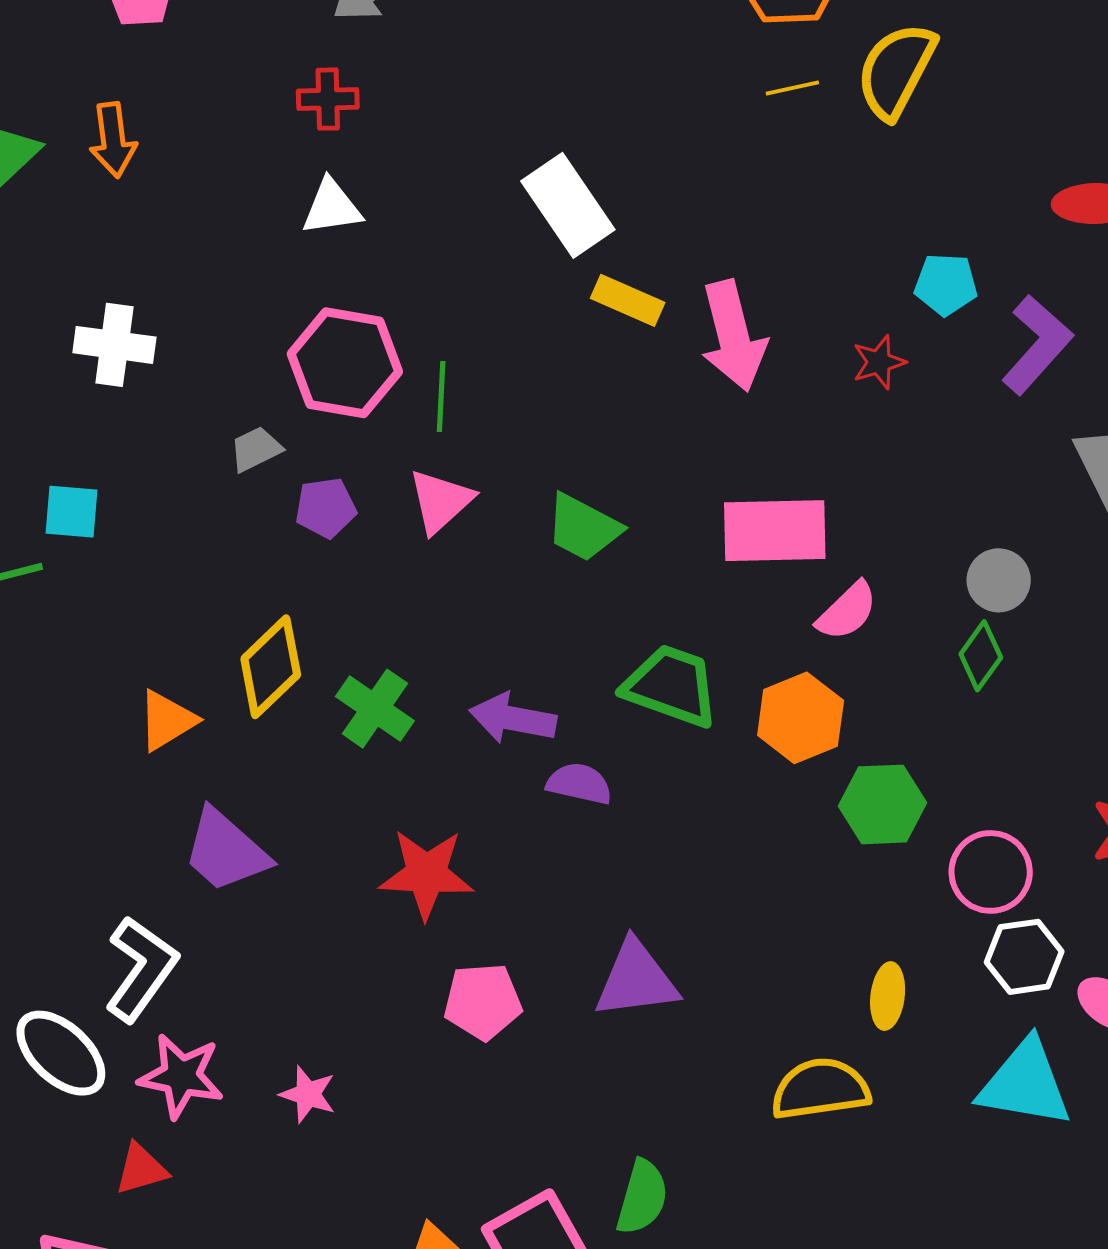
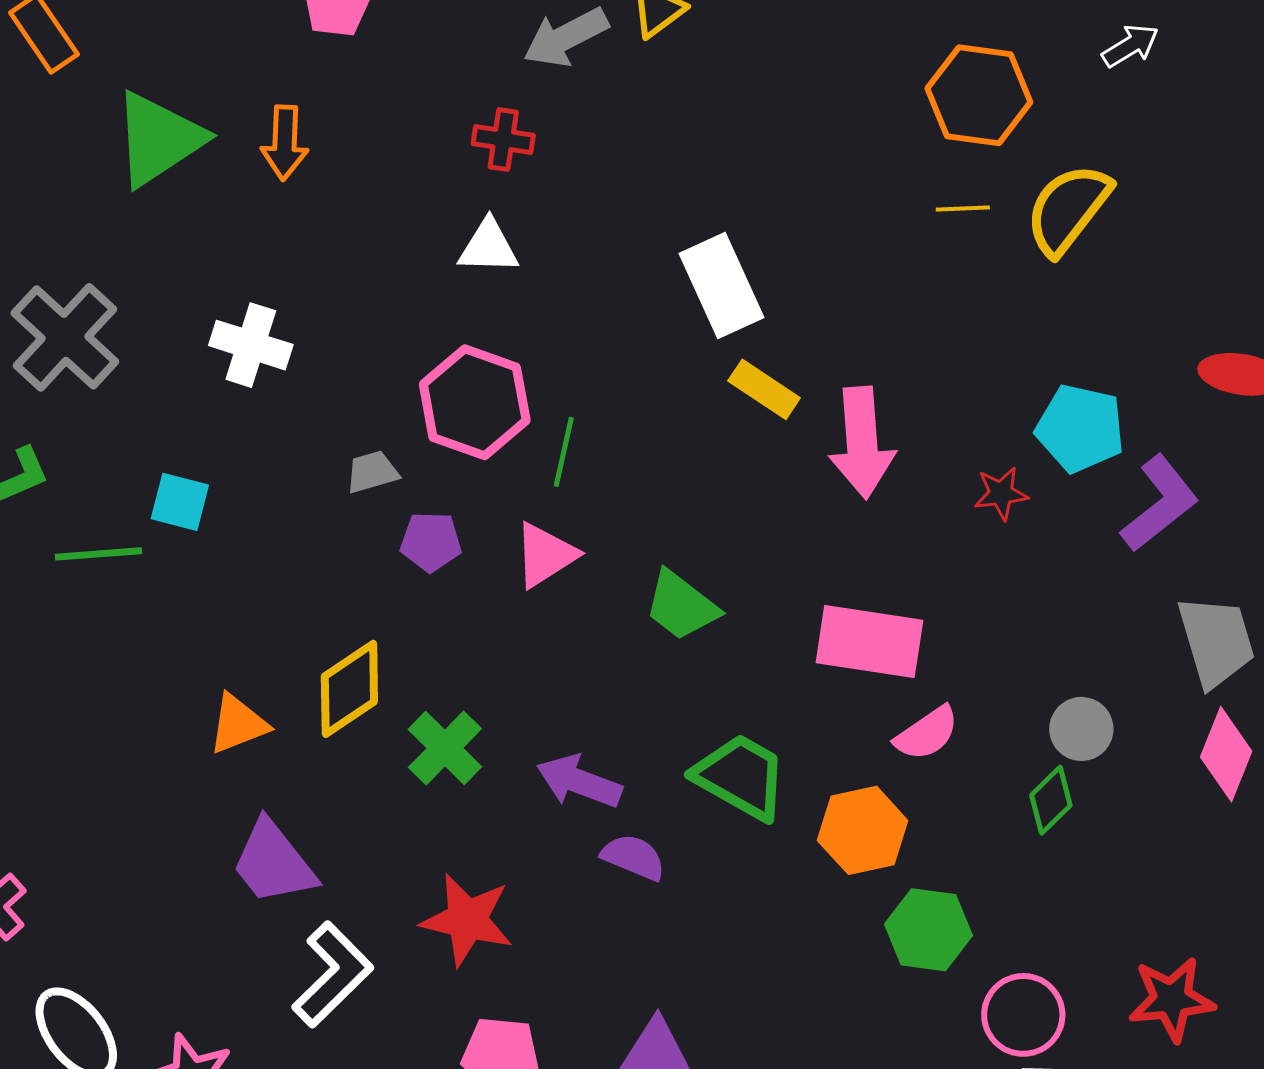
cyan pentagon: (946, 284) -> (1080, 428), size x1.4
white L-shape: (141, 969) -> (332, 974), moved

